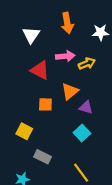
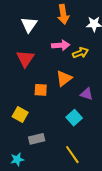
red triangle: (40, 70) -> (25, 59), moved, turned 36
purple triangle: (86, 107) -> (87, 94), moved
gray rectangle: (43, 157) -> (37, 139), turned -42

